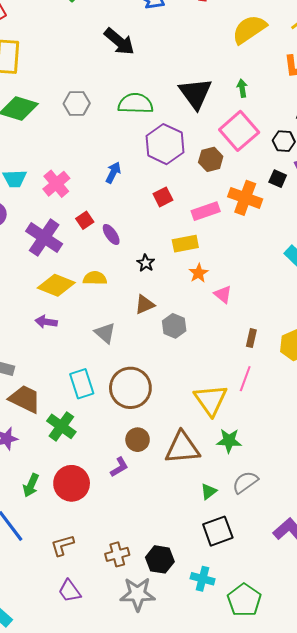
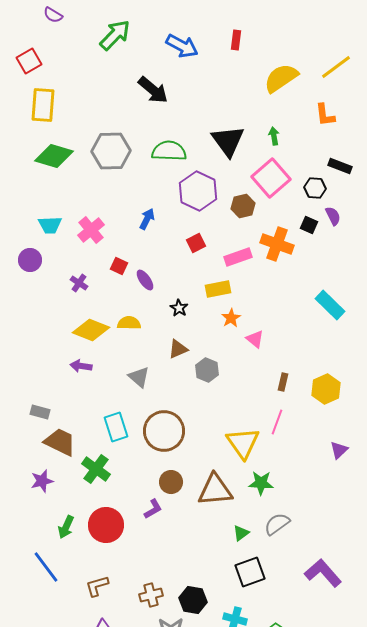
gray hexagon: (77, 103) -> (111, 151), size x1.5
red square: (85, 220) -> (119, 266), turned -30
purple cross: (44, 238) -> (79, 283), size x0.5

